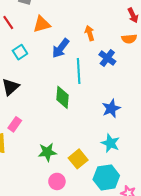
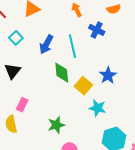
blue arrow: (61, 48) -> (46, 44), moved
cyan star: (110, 143) -> (97, 108), moved
yellow square: (78, 159) -> (83, 86), moved

